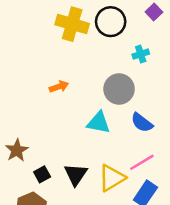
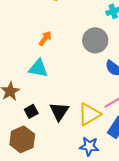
orange arrow: (59, 87) -> (45, 38), turned -35
cyan triangle: (99, 123) -> (38, 68), moved

